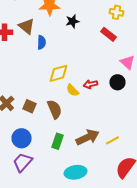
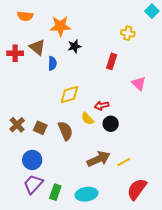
black star: (72, 21) -> (74, 46), moved
red rectangle: (108, 34) -> (112, 61), moved, turned 70
black circle: (118, 82) -> (111, 124), moved
yellow semicircle: (72, 90) -> (88, 119), moved
green rectangle: (58, 141) -> (55, 192), moved

